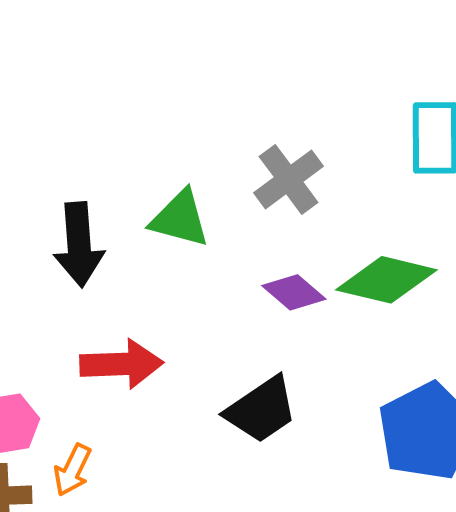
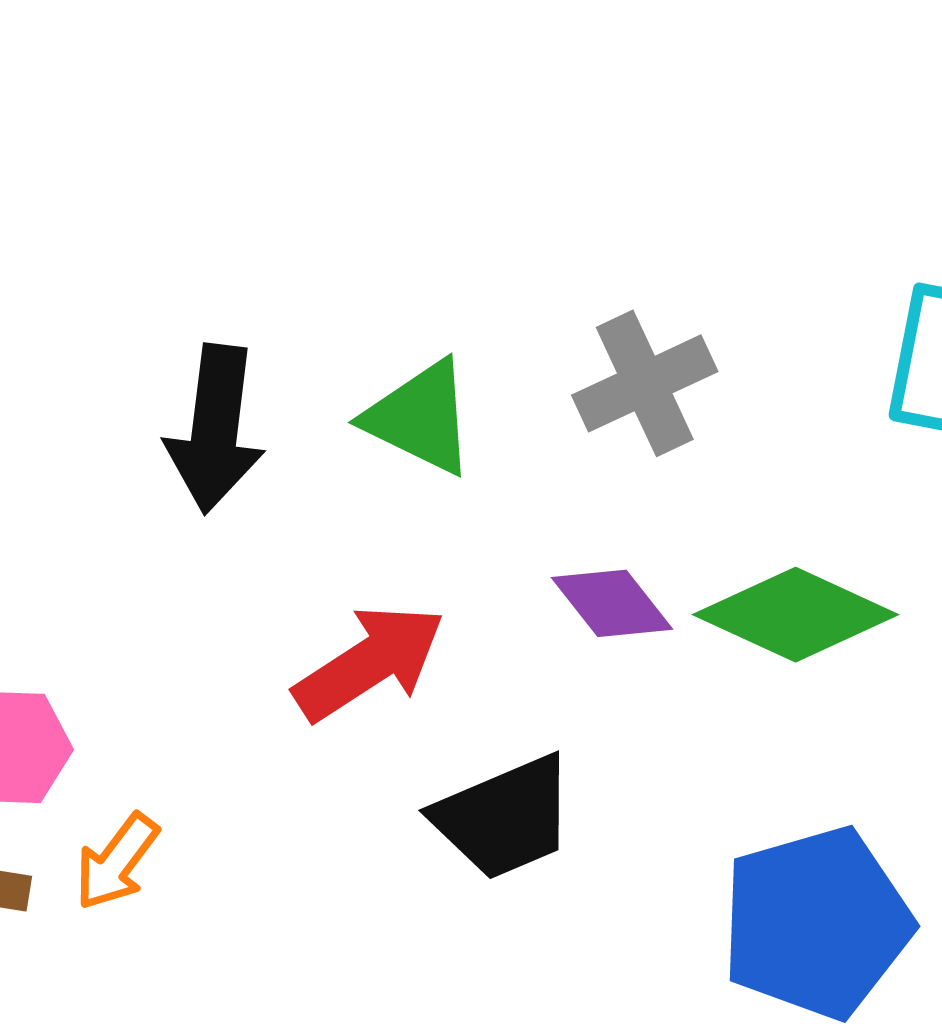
red arrow: (121, 364) -> (369, 663), moved, turned -42

